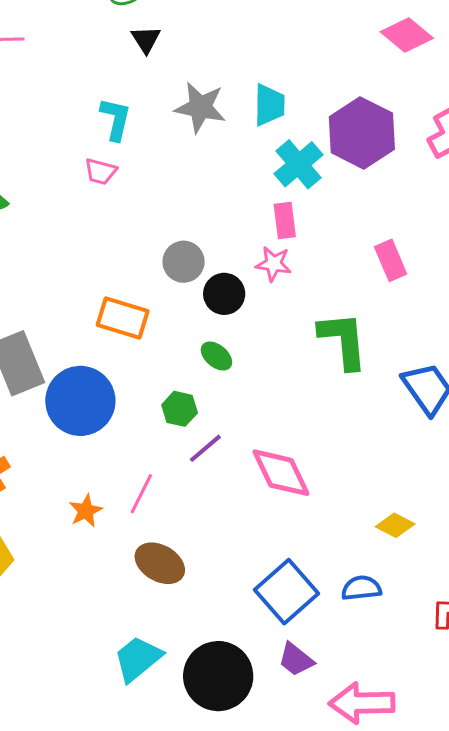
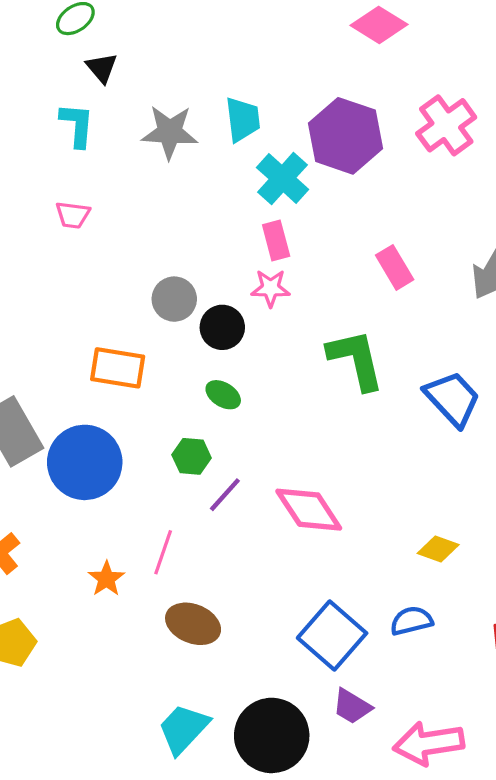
cyan L-shape: (116, 119) -> (77, 125), moved

